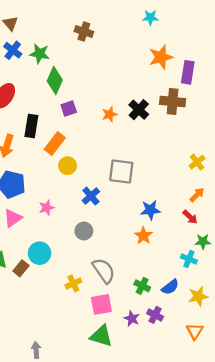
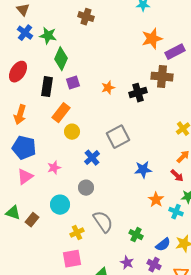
purple rectangle: (188, 72) -> (175, 52), turned 54
black cross: (139, 110) -> (138, 93), moved, turned 30
black rectangle: (31, 126) -> (47, 87), moved
gray square: (121, 171) -> (118, 137), turned -35
orange star: (143, 236) -> (156, 200), moved
cyan circle: (40, 253) -> (60, 205), moved
blue semicircle: (170, 287) -> (163, 245), moved
pink square: (101, 304) -> (72, 259), moved
purple cross: (155, 315) -> (154, 265), moved

